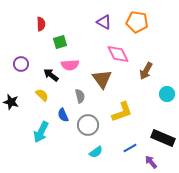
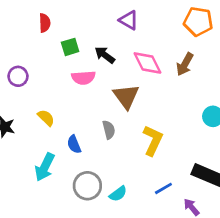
orange pentagon: (137, 22) -> (198, 22), moved
brown arrow: (146, 71) -> (185, 64), moved
black arrow: (51, 75) -> (105, 55), moved
gray semicircle: (80, 96) -> (109, 130), moved
yellow L-shape: (122, 112) -> (153, 140), turned -45
gray circle: (88, 125) -> (87, 186), moved

